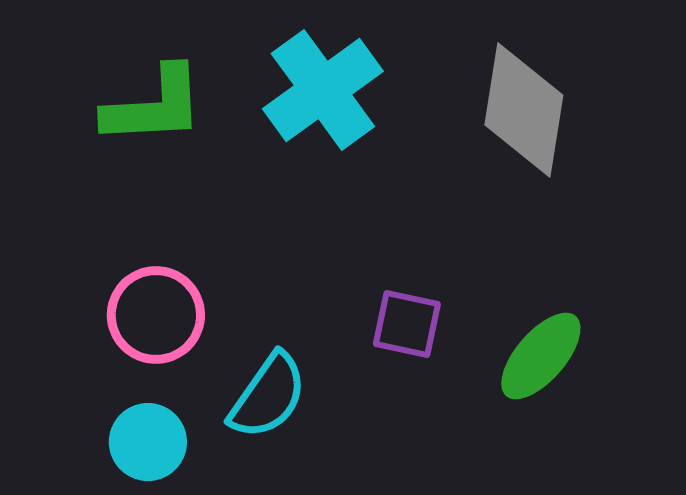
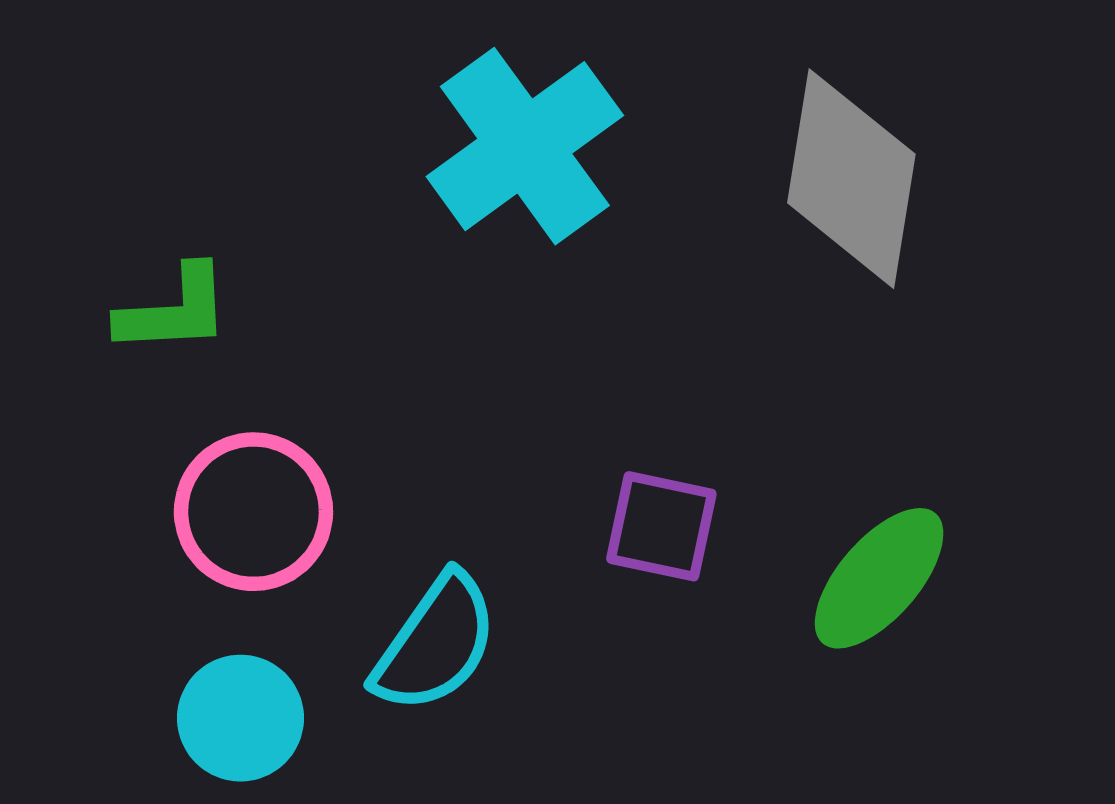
green L-shape: (154, 106) -> (174, 310), moved, size x0.7

